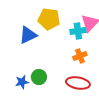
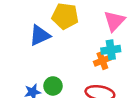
cyan cross: (78, 31) -> (111, 50), moved

